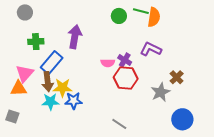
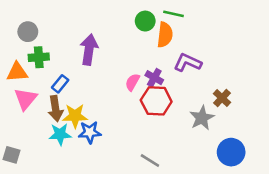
gray circle: (25, 12) -> (28, 32), moved
orange semicircle: (154, 17) -> (165, 35), moved
blue rectangle: (52, 63) -> (60, 84), size x0.6
pink semicircle: (108, 63) -> (132, 82), turned 120
orange triangle: (19, 88) -> (17, 72), moved

